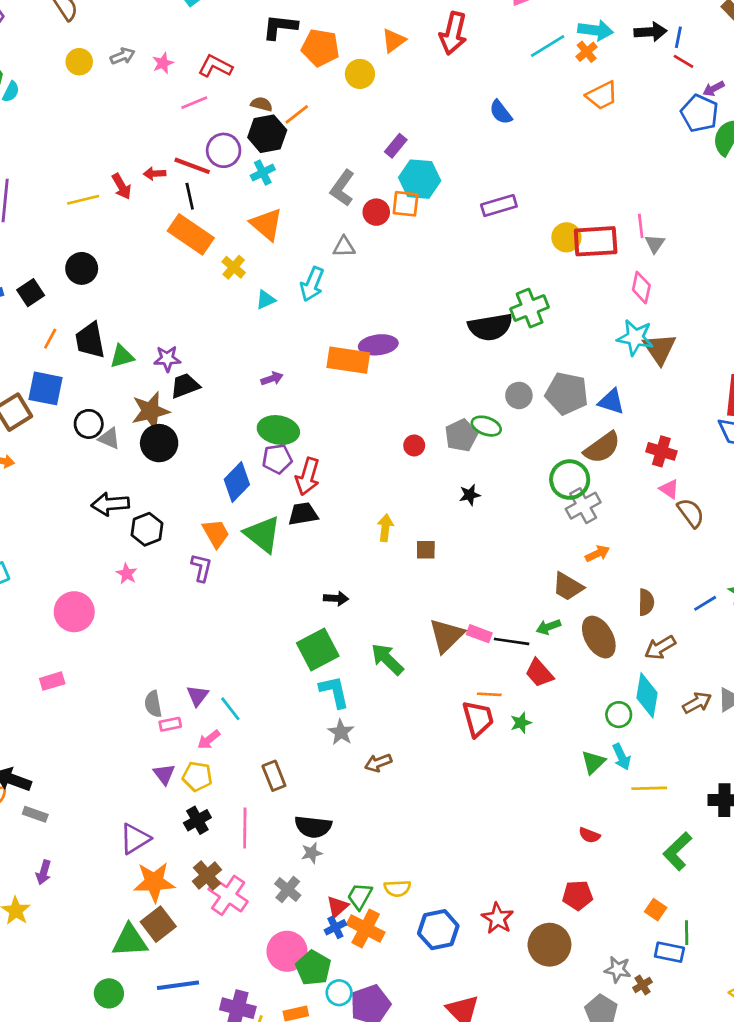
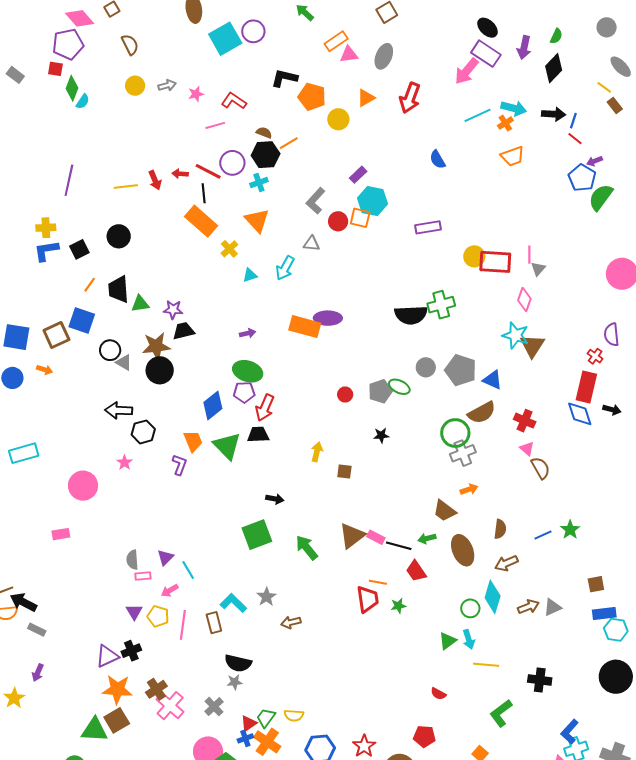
cyan L-shape: (334, 692) -> (233, 603), moved, turned -40
black cross: (197, 820) -> (131, 651), moved
pink line: (245, 828) -> (183, 625), moved

